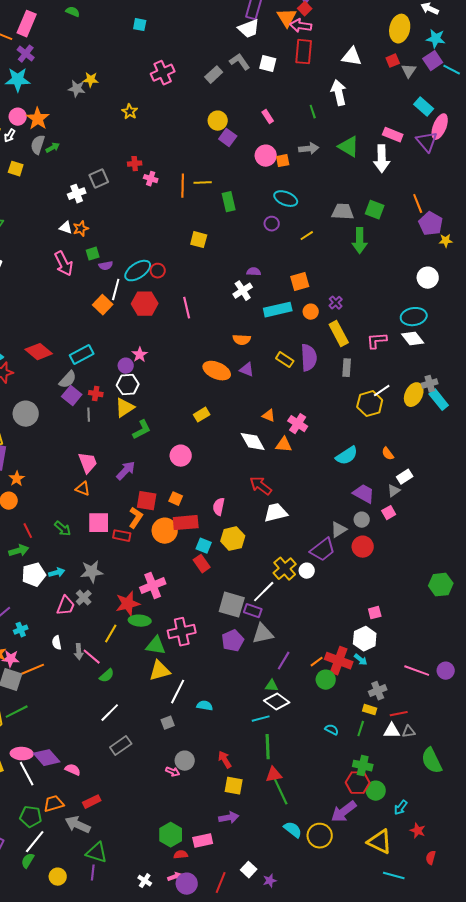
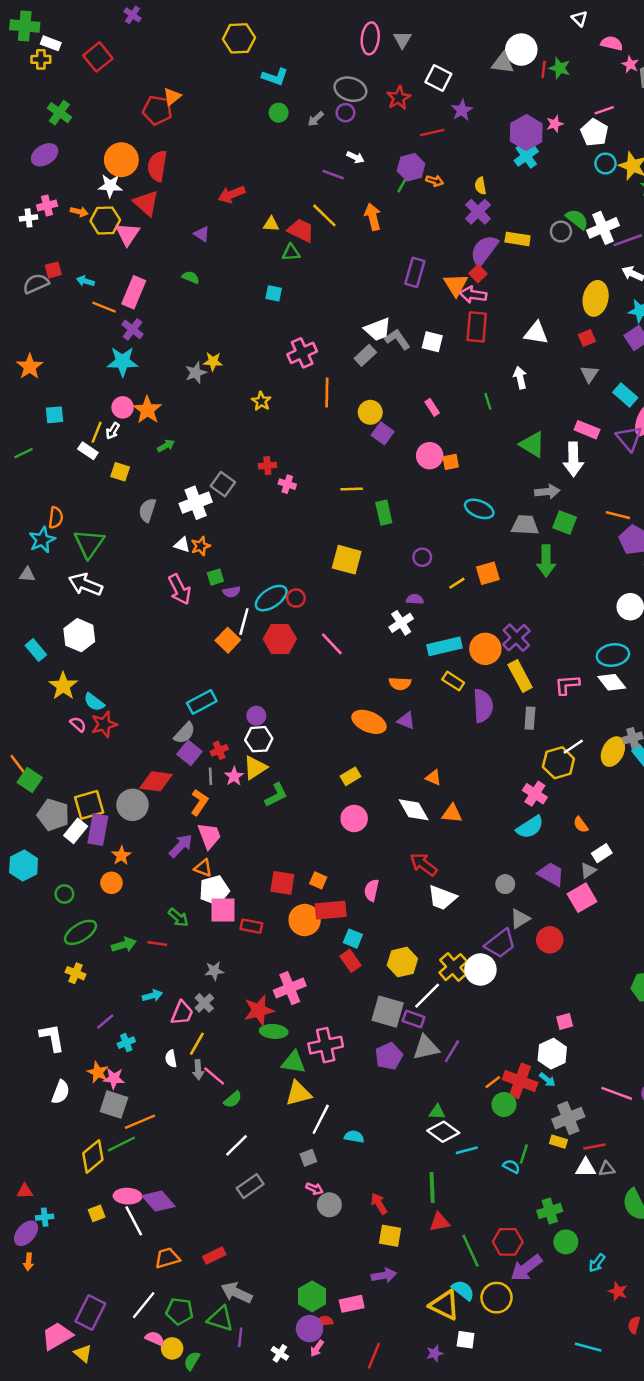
white trapezoid: (249, 29) -> (378, 329), moved
gray triangle: (409, 71) -> (589, 374), moved
gray star: (77, 89) -> (196, 373), turned -30
white arrow: (339, 93) -> (520, 378), size x0.7
gray semicircle: (38, 145) -> (147, 510), moved
gray arrow: (309, 149) -> (547, 492), moved
gray square: (99, 179) -> (223, 484), turned -30
orange line: (183, 186) -> (327, 393), moved
white cross: (77, 194) -> (196, 503), size x1.4
cyan ellipse: (286, 199) -> (479, 509), moved
orange line: (418, 204) -> (618, 515), turned -54
purple circle: (272, 224) -> (422, 557), moved
yellow line: (307, 236) -> (457, 583), moved
yellow square: (199, 240) -> (347, 560), size x1.4
orange square: (300, 282) -> (488, 573), moved
purple cross: (336, 303) -> (516, 638), size x1.6
pink line: (187, 308) -> (332, 644), turned -30
orange circle: (311, 312) -> (485, 649), size x1.6
red diamond: (39, 352) -> (156, 781), moved, turned -32
pink star: (140, 355) -> (234, 776), moved
yellow rectangle: (285, 360) -> (453, 681), moved
red cross: (96, 394) -> (219, 750), turned -32
gray circle: (26, 414) -> (132, 805), moved
pink cross: (298, 424) -> (535, 794), moved
pink circle: (181, 456) -> (354, 818), moved
purple arrow: (126, 471) -> (181, 846), moved
white trapezoid: (276, 513) -> (442, 898), turned -145
pink square: (389, 513) -> (582, 898), size x1.6
orange L-shape: (136, 518) -> (199, 802), moved
gray circle: (362, 520) -> (505, 884), moved
red line: (28, 531) -> (157, 944), moved, turned -56
yellow hexagon: (233, 539) -> (402, 962), moved
white circle: (307, 571) -> (480, 970), size x1.6
gray star: (92, 572) -> (214, 971), size x0.7
cyan arrow: (57, 573) -> (152, 996), moved
white pentagon: (34, 575) -> (214, 890), moved
yellow line: (111, 634) -> (197, 1044), moved
purple line: (284, 661) -> (452, 1051), moved
orange line: (32, 670) -> (140, 1122), moved
gray cross: (378, 691) -> (568, 1118), size x1.4
cyan line: (261, 719) -> (467, 1150), moved
green line: (361, 729) -> (524, 1154), moved
green cross: (363, 766) -> (550, 1211), turned -30
pink semicircle: (73, 770) -> (155, 1338), moved
pink arrow: (173, 772) -> (315, 1189), moved
red hexagon: (358, 783) -> (508, 1242), moved
green line: (281, 792) -> (471, 1251), moved
green pentagon: (31, 817) -> (180, 1311), moved
gray arrow: (78, 825) -> (237, 1293), moved
yellow triangle: (380, 842) -> (445, 1305), moved
green semicircle: (28, 861) -> (192, 1361), moved
white square: (249, 870) -> (466, 1340), moved, turned -35
purple line: (93, 873) -> (240, 1337), moved
pink arrow: (175, 877) -> (317, 1348), turned 144
purple circle: (187, 884) -> (310, 1329), moved

